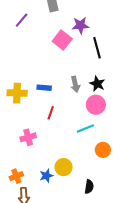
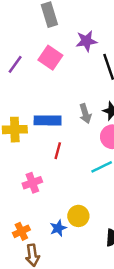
purple line: (22, 20) -> (15, 64), moved
pink square: (62, 40) -> (50, 58), moved
blue rectangle: (44, 88) -> (48, 120), size x1.5

